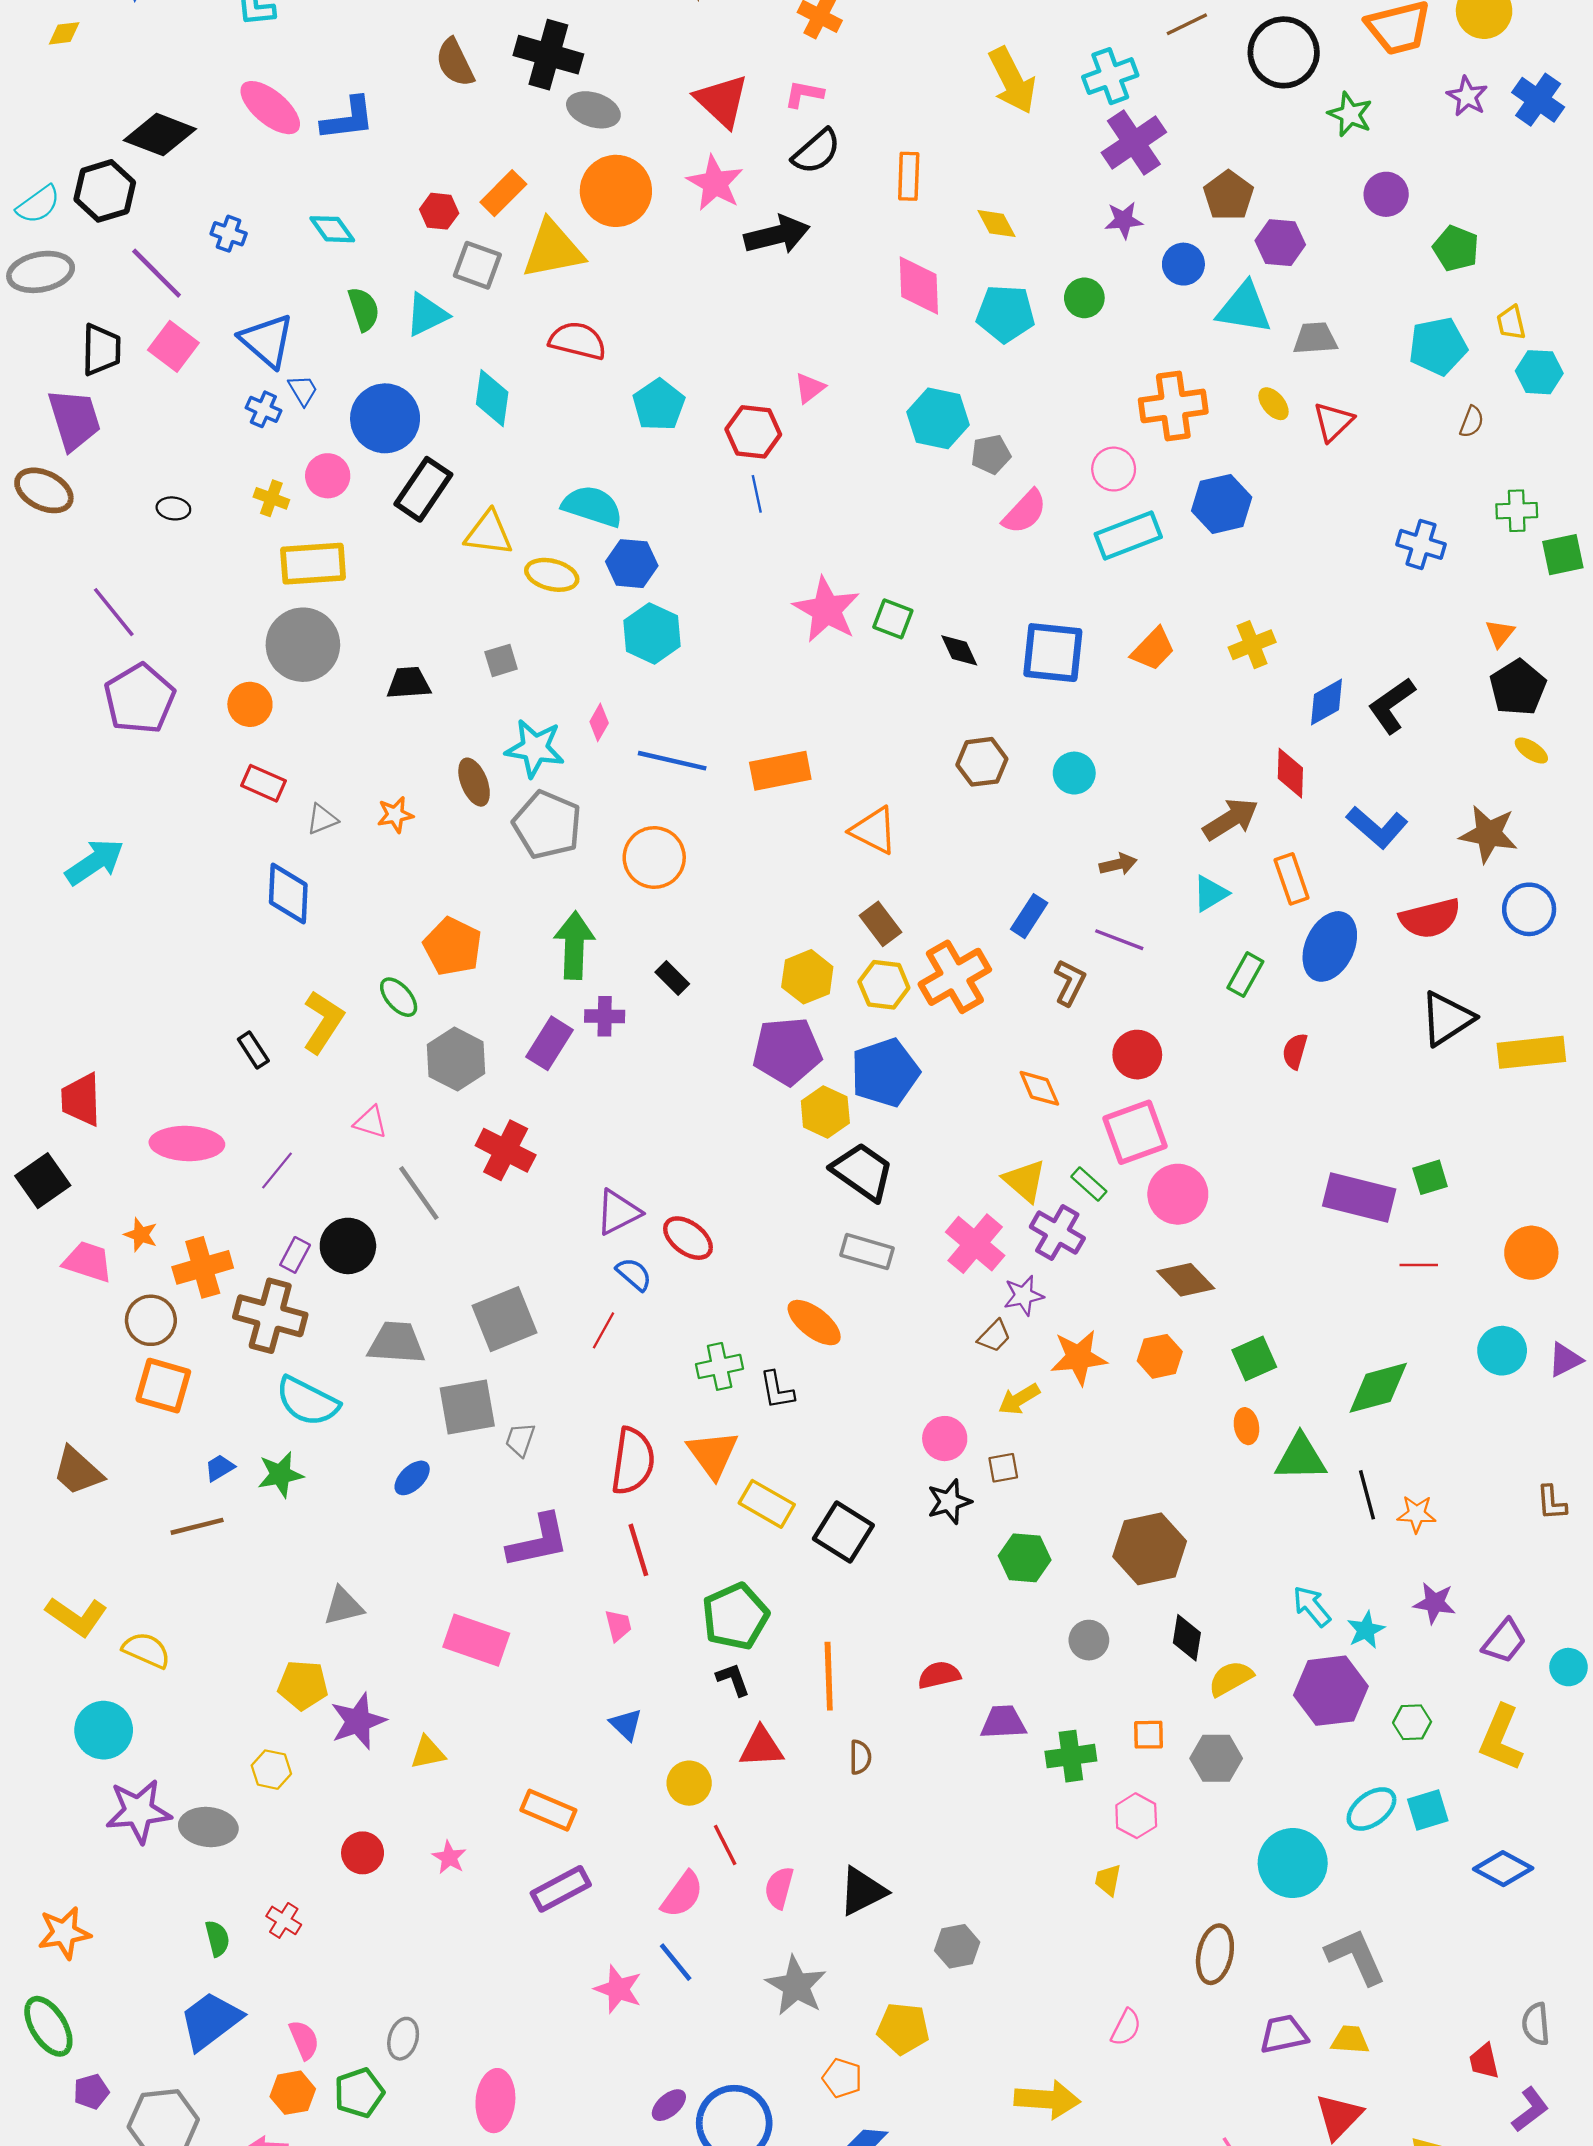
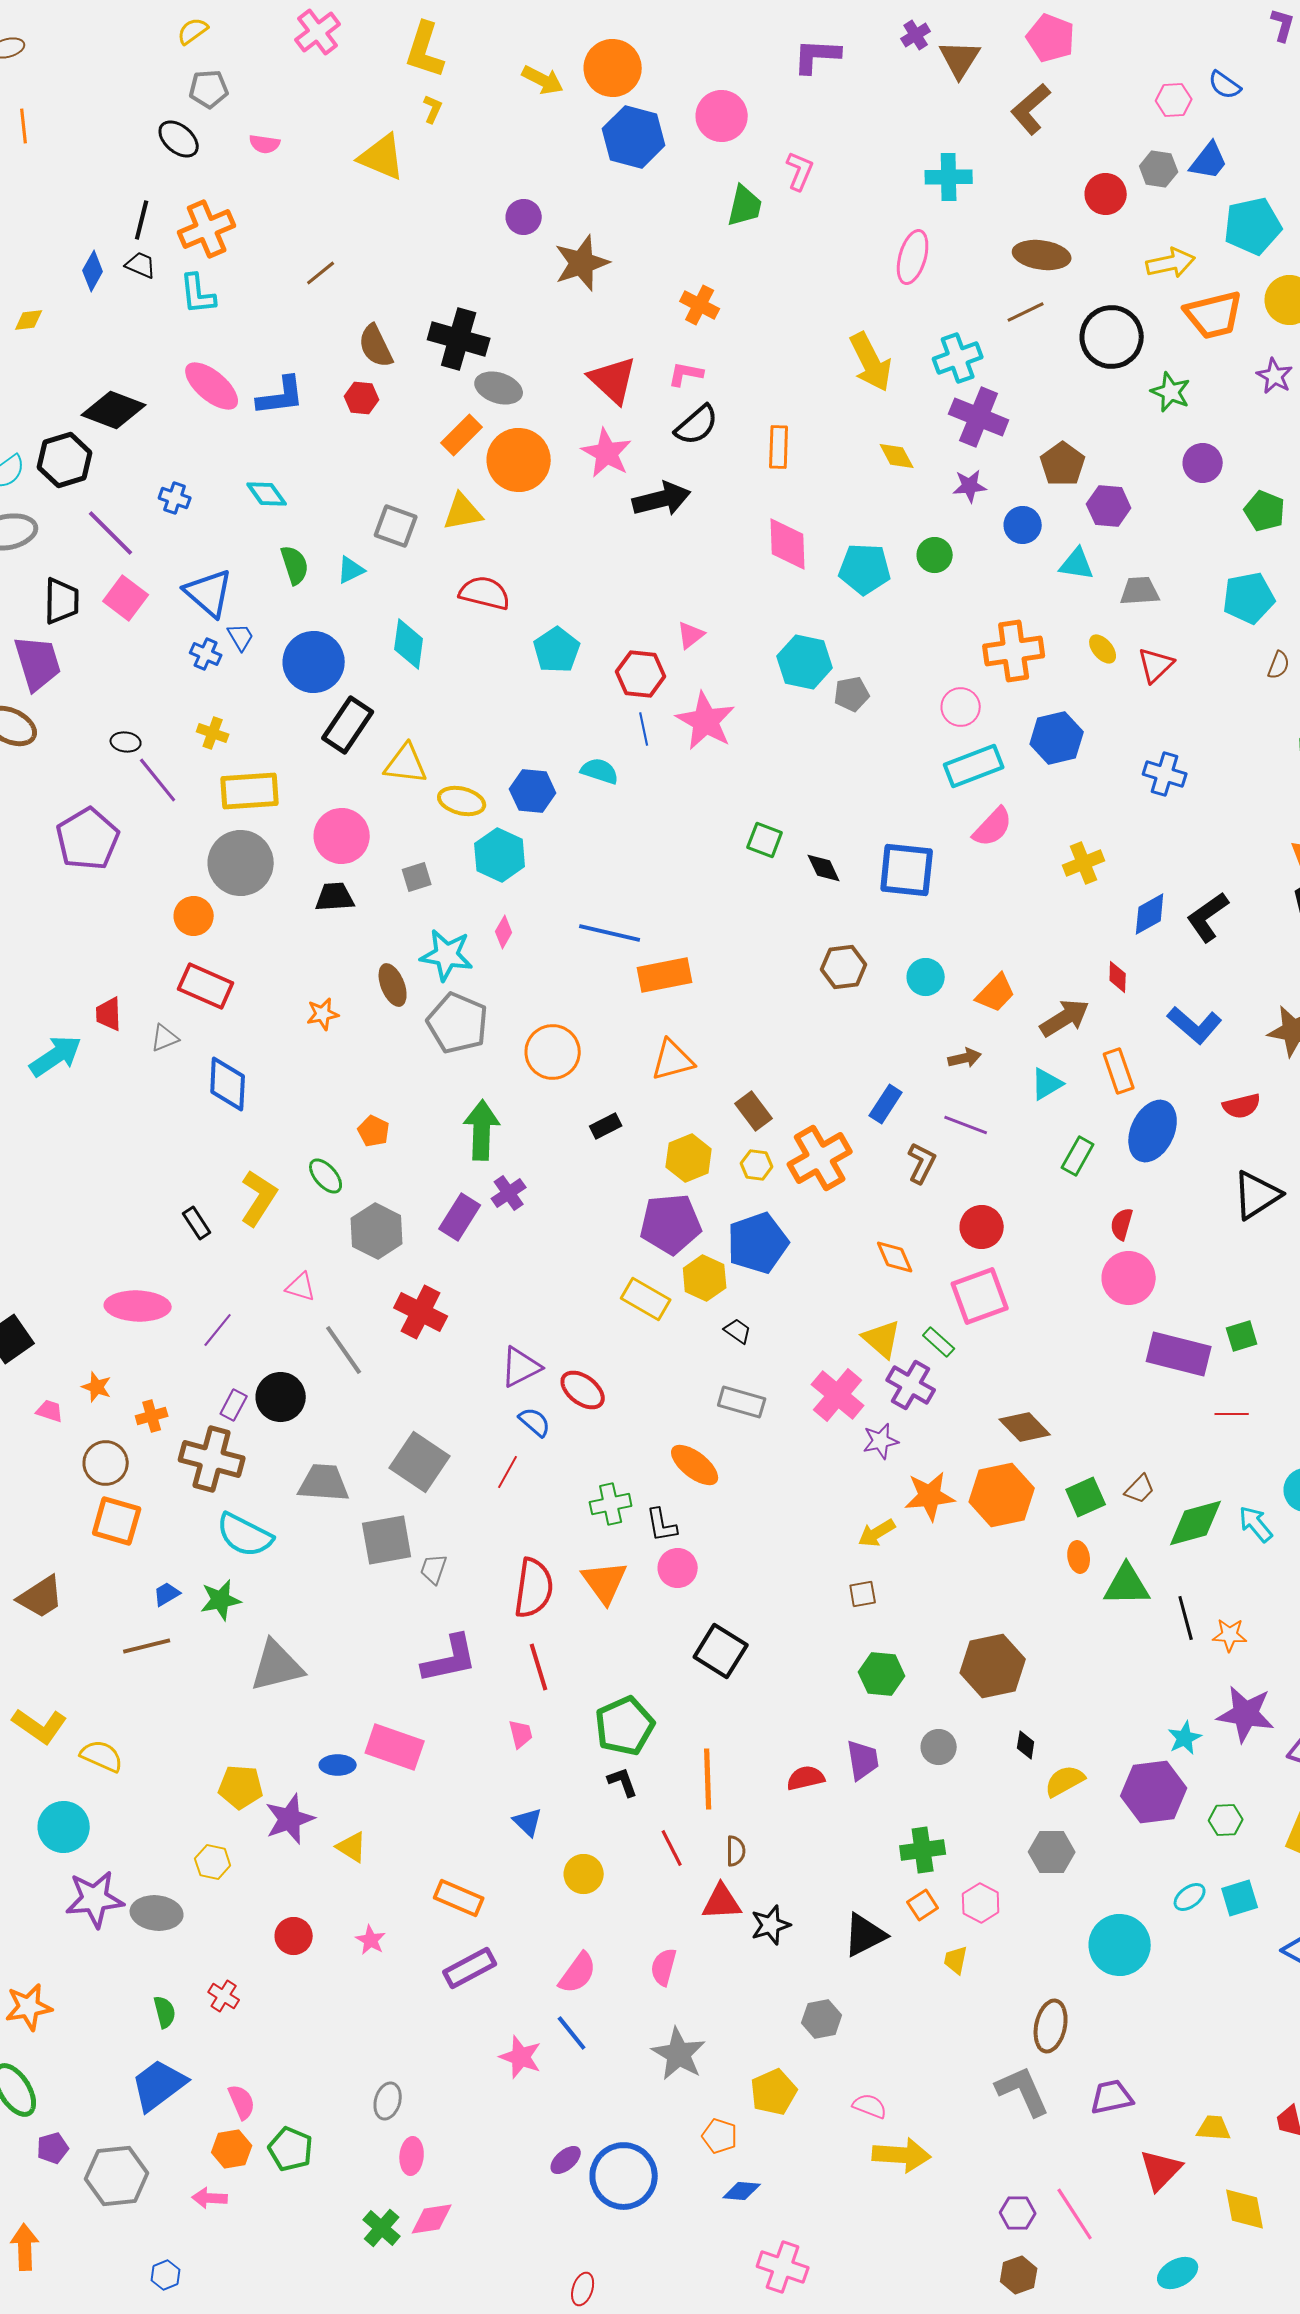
purple cross: (1134, 142) -> (979, 417), turned -34
orange rectangle: (503, 193) -> (462, 435), moved
red hexagon: (439, 211) -> (362, 398), moved
yellow diamond: (997, 224) -> (897, 456), moved
yellow triangle: (553, 249) -> (463, 512), size x0.7
cyan triangle: (1244, 308) -> (1077, 564), size x0.7
cyan triangle: (427, 315) -> (351, 570), size x0.7
pink circle: (328, 476) -> (342, 836), moved, size x1.4
cyan semicircle: (592, 506) -> (600, 771), moved, size x0.7
pink semicircle: (1025, 512) -> (993, 827), moved
blue cross: (1421, 544) -> (1165, 774), moved
pink star: (826, 610) -> (706, 721), moved
purple line: (114, 612) -> (158, 780), moved
cyan hexagon: (652, 633) -> (500, 855), moved
orange trapezoid: (1153, 649) -> (996, 993), moved
purple pentagon: (140, 699) -> (88, 839), moved
blue line: (672, 761) -> (610, 933), moved
red diamond: (1290, 773) -> (1118, 977), size x0.7
red rectangle: (263, 783) -> (206, 986), size x1.4
gray triangle: (322, 819) -> (165, 1038), moved
orange triangle: (874, 830) -> (673, 1060), moved, turned -42
red semicircle: (1430, 918) -> (1242, 1106), size x0.7
orange pentagon: (453, 946) -> (374, 1131), size x0.6
black rectangle: (672, 978) -> (606, 1126), moved, turned -72
yellow hexagon: (884, 985) -> (757, 1165), size x0.7
purple cross: (605, 1016) -> (509, 1193), turned -36
red trapezoid: (81, 1100) -> (109, 1014), moved, size x0.7
black trapezoid: (863, 1172) -> (738, 1331), size x0.5
pink circle: (1178, 1194) -> (1129, 1278), moved
pink trapezoid: (88, 1262) -> (50, 1411), size x0.6
orange cross: (203, 1267) -> (152, 1416), size x0.6
gray square: (504, 1319) -> (420, 1462), turned -34
brown trapezoid: (994, 1336) -> (1140, 1489), moved
orange hexagon: (1160, 1356) -> (1002, 1495), size x1.6
pink circle: (945, 1439) -> (678, 1568), moved
brown trapezoid: (78, 1471) -> (41, 1597), turned -75
blue ellipse: (412, 1478) -> (338, 1765), moved, turned 44
black star: (949, 1502) -> (771, 1925), moved
yellow rectangle: (767, 1504) -> (646, 1299), moved
purple star: (1435, 1603) -> (1246, 1714), size x1.5
gray triangle: (343, 1606) -> (277, 1666), moved, size x1.5
cyan arrow: (1312, 1606) -> (1256, 1524), moved
black diamond: (1187, 1638) -> (1026, 1745), size x0.7
purple trapezoid: (1003, 1722) -> (863, 1760), moved, turned 84
orange square: (1149, 1735) -> (923, 1905), moved, turned -32
red triangle: (761, 1747) -> (722, 1902), moved
yellow triangle: (428, 1753) -> (352, 1847), turned 44
cyan ellipse: (1371, 1809) -> (1190, 1897), size x0.7
red line: (725, 1845) -> (672, 1848), moved
black triangle: (863, 1891) -> (865, 1935), moved
gray L-shape: (1356, 1956) -> (1023, 2091), moved
pink semicircle: (1126, 2027) -> (870, 2106), moved, turned -96
yellow pentagon: (903, 2029) -> (774, 2092), turned -30
gray ellipse: (403, 2039) -> (388, 2101), moved
yellow trapezoid: (1350, 2040) -> (1214, 2128), moved
green pentagon: (359, 2093) -> (291, 2149), turned -30
pink ellipse: (495, 2101) -> (412, 2156), size x0.7

